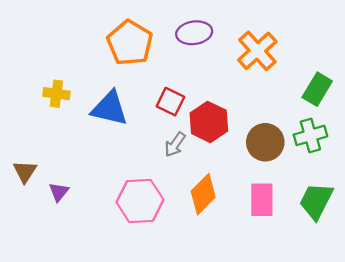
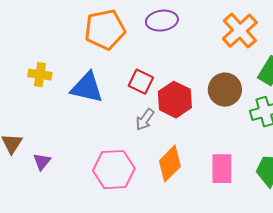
orange pentagon: (130, 43) -> (105, 30), turned 30
orange cross: (257, 51) -> (240, 31), moved
brown circle: (265, 142) -> (225, 90), moved

